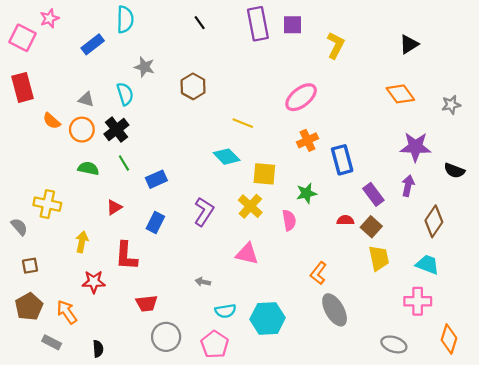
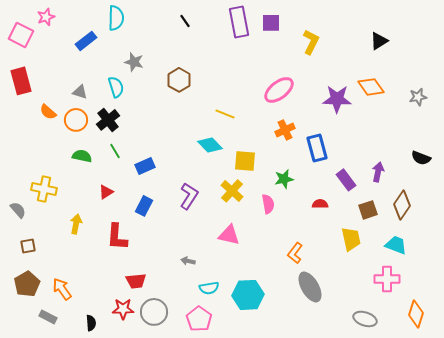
purple star: (415, 147) -> (337, 99), moved
brown square: (371, 227) -> (368, 210), moved, turned 30
red star: (94, 282) -> (123, 309), moved

